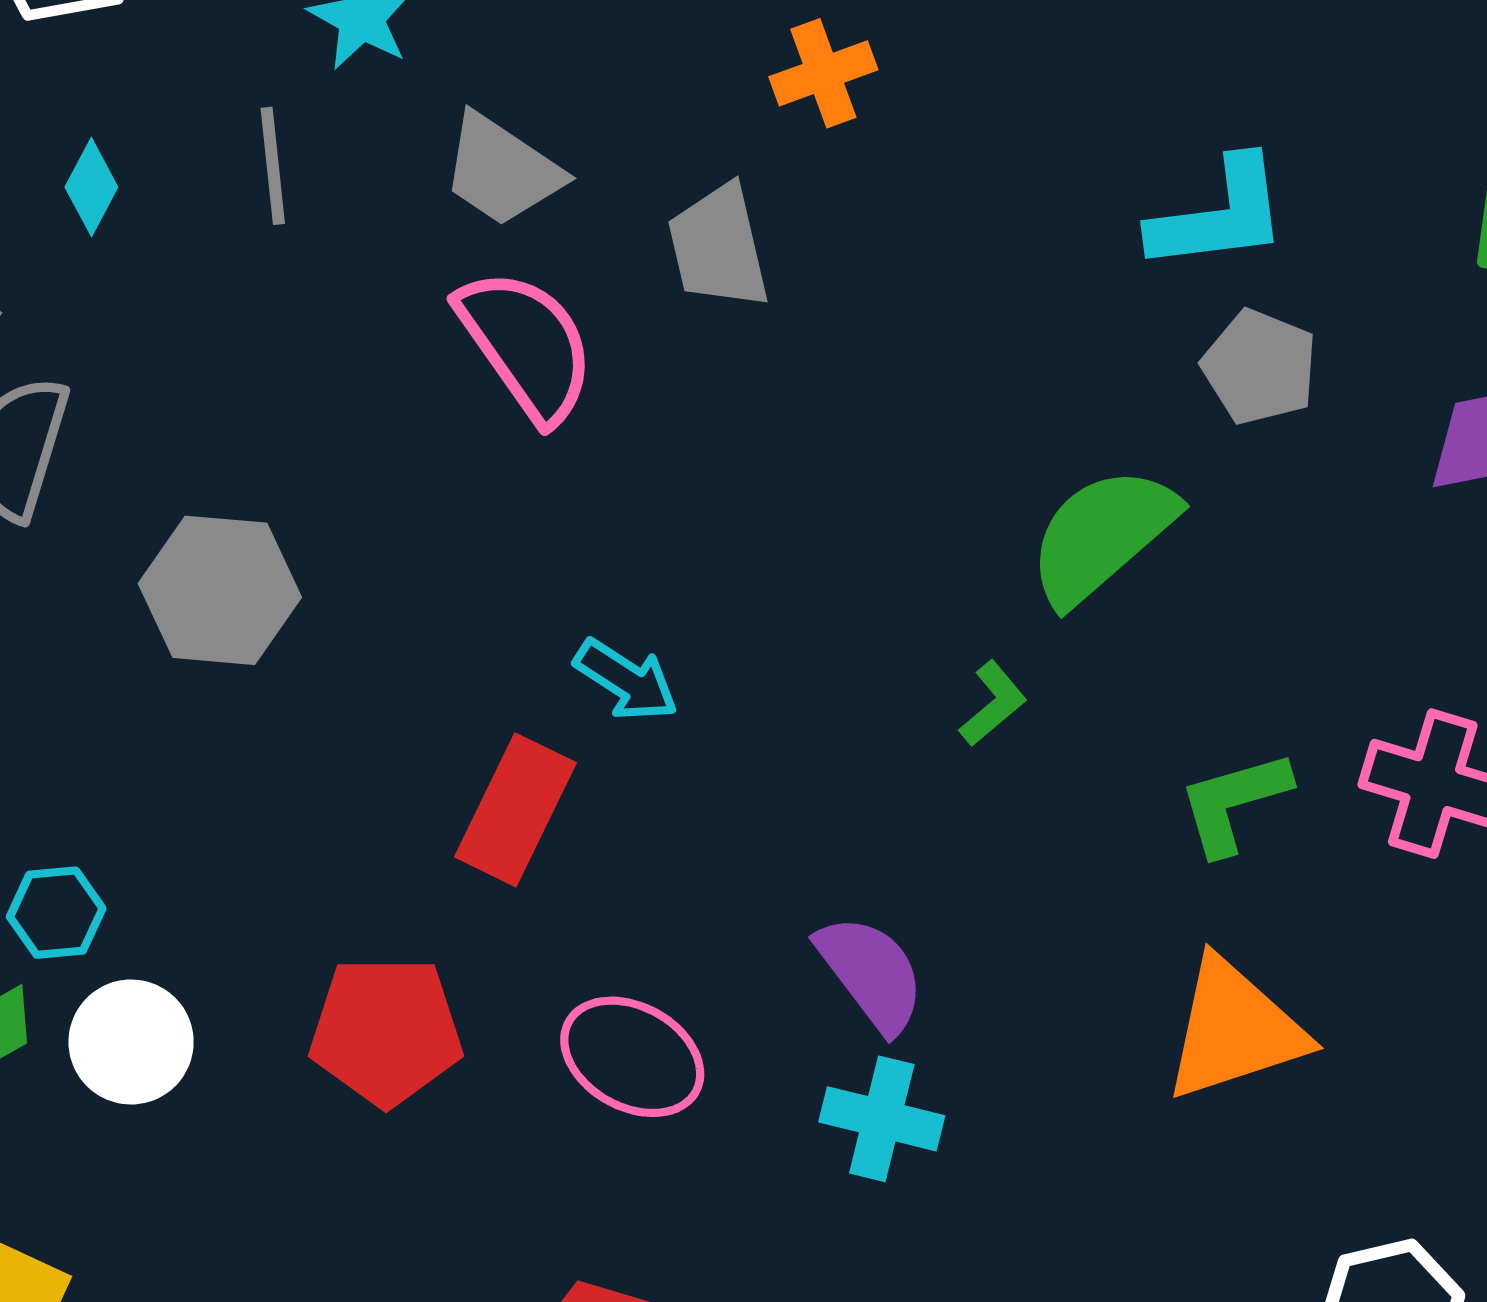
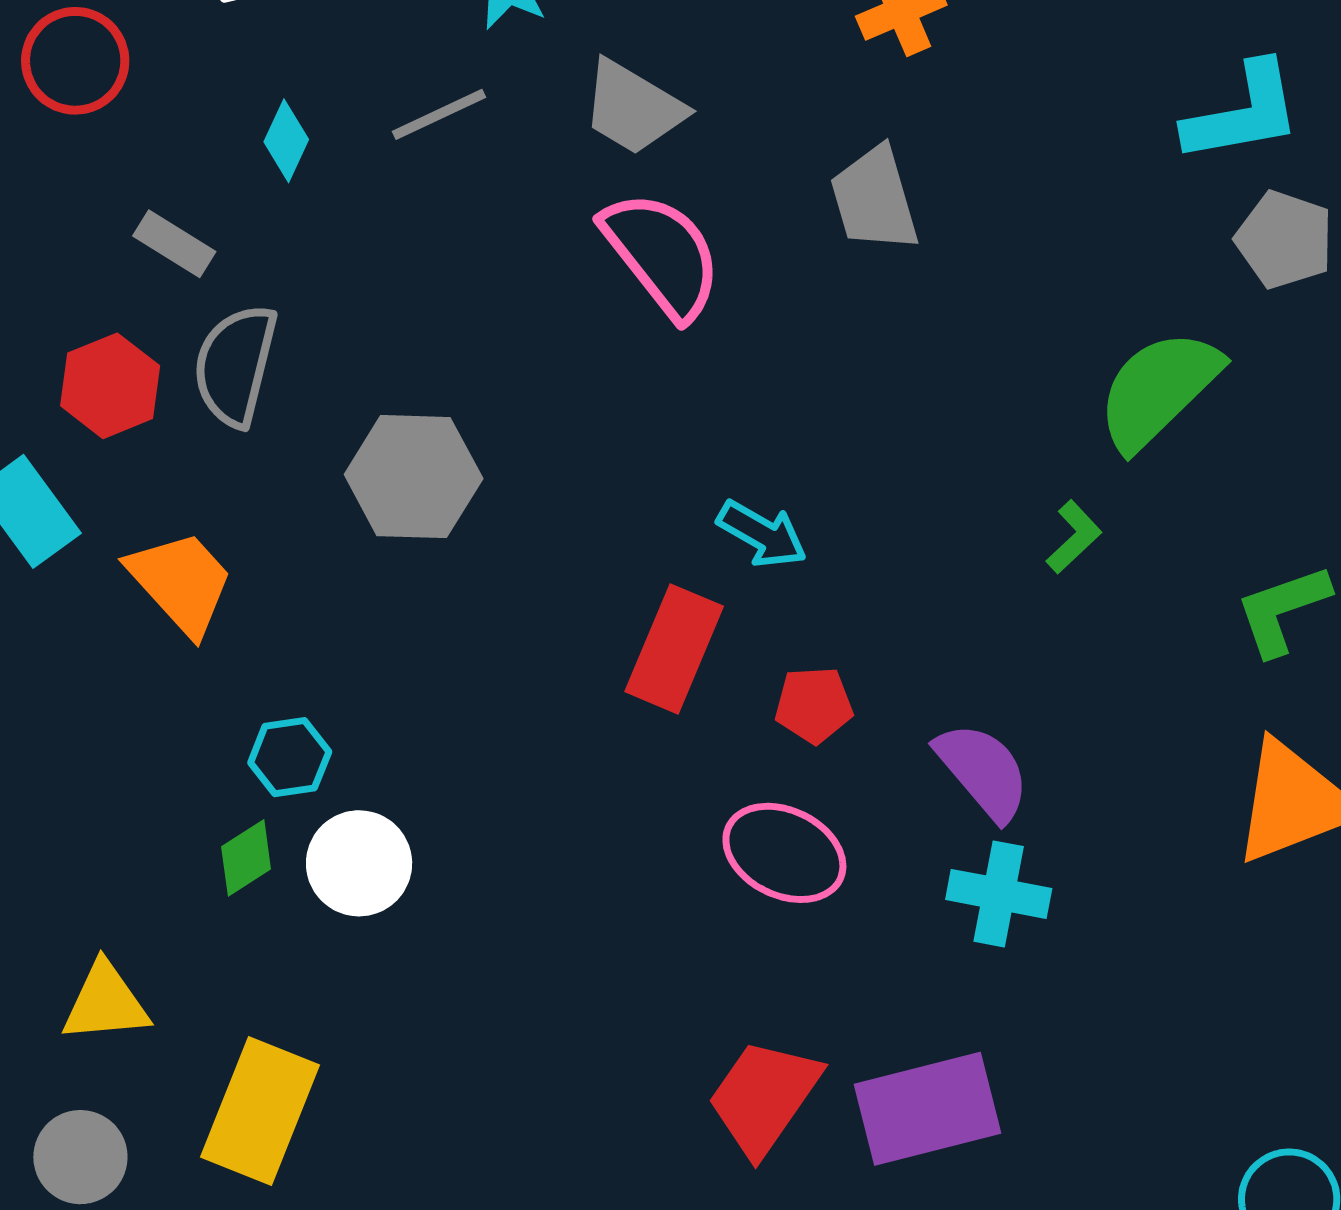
gray line: (273, 166) -> (439, 114), turned 74
gray trapezoid: (718, 247) -> (874, 199), moved
red pentagon: (386, 1031) -> (814, 705), moved, size x0.6

